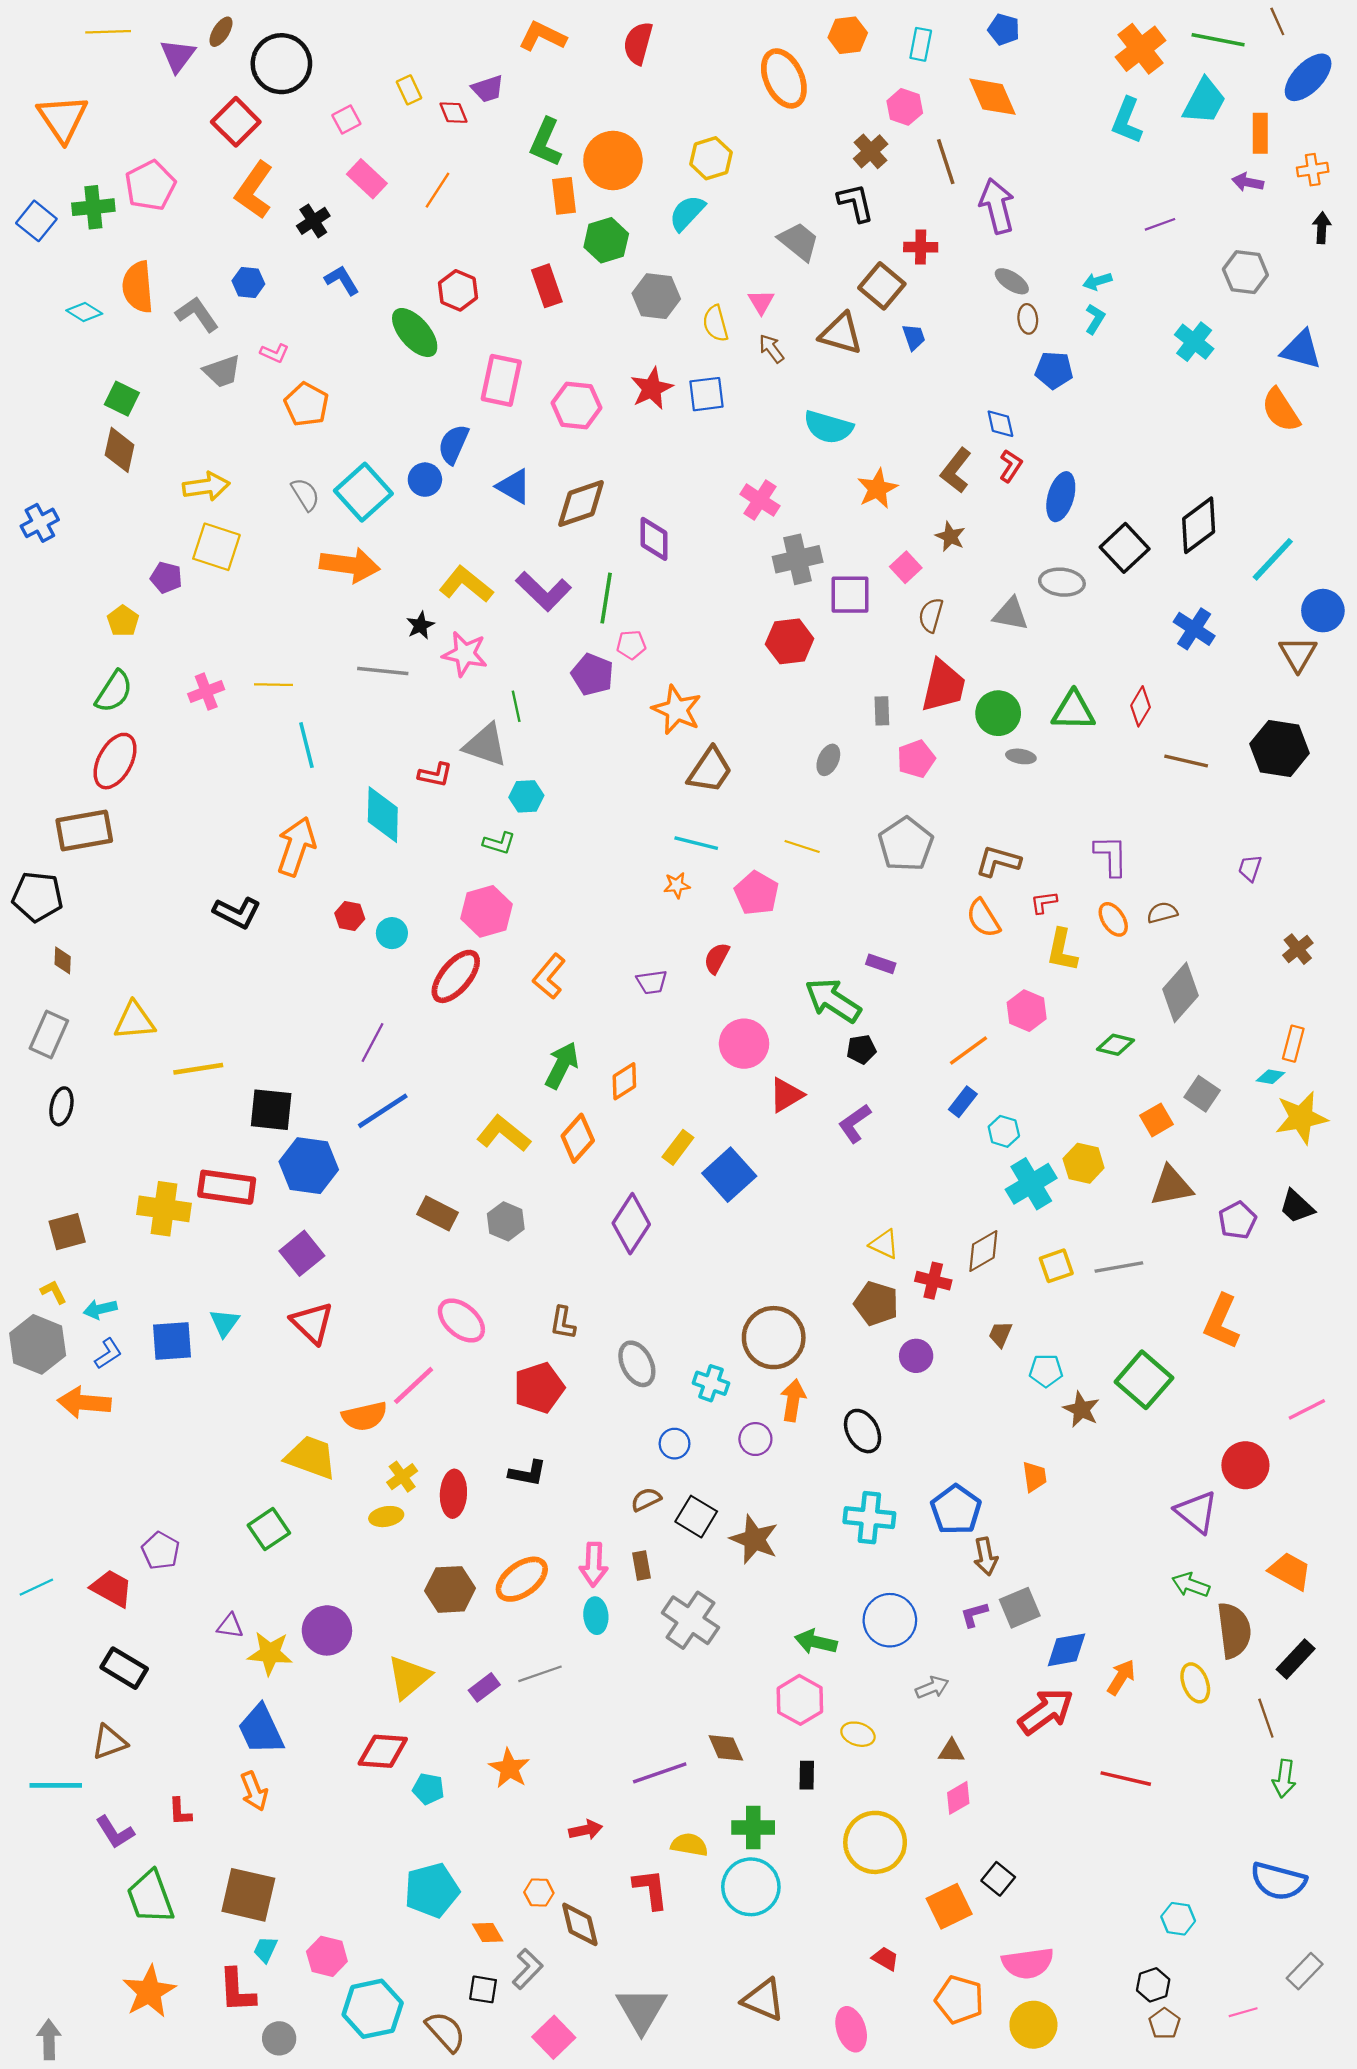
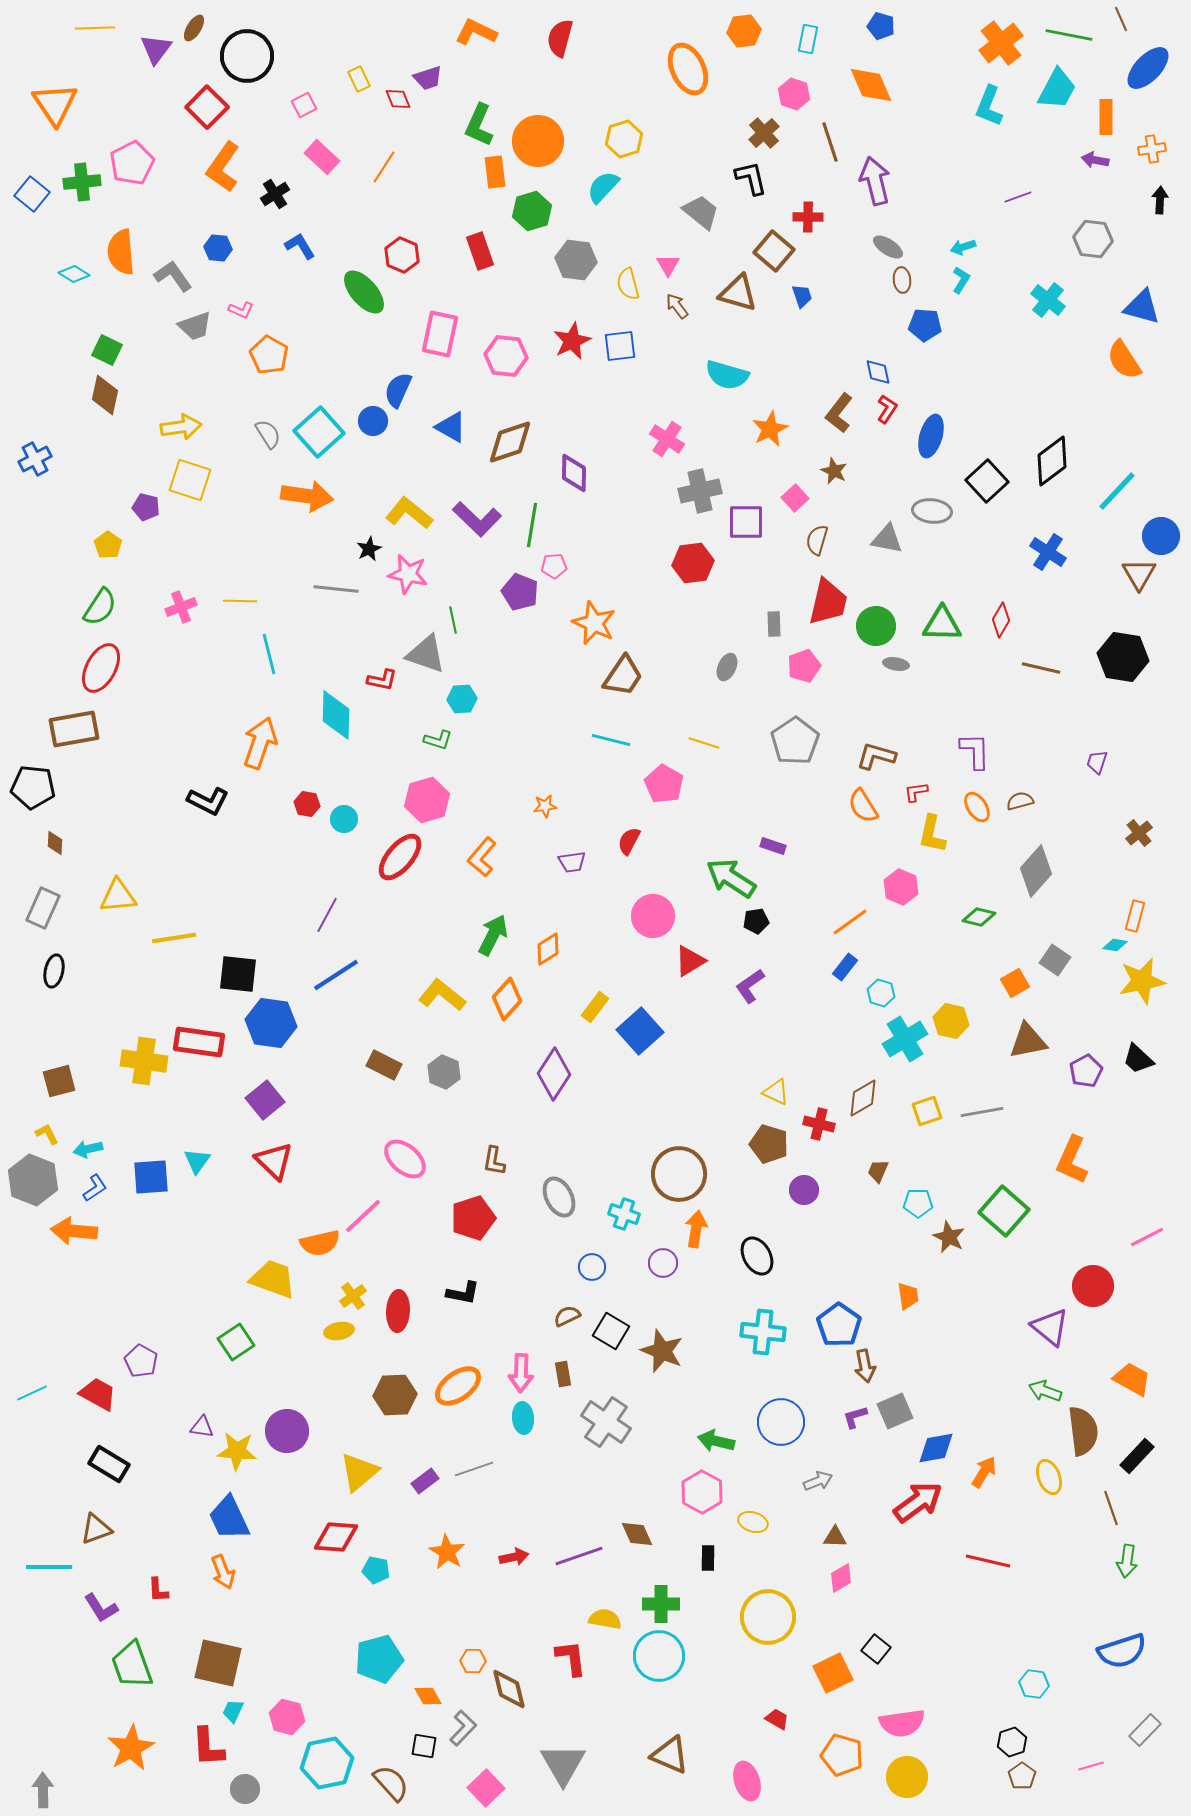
orange star: (677, 885) -> (545, 806), moved
red arrow: (586, 1830) -> (514, 1557), moved
blue semicircle: (1278, 1881) -> (1122, 1651), turned -33

